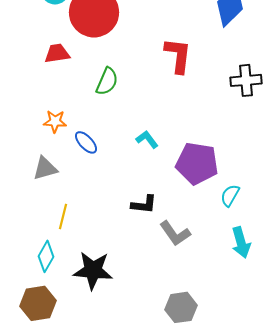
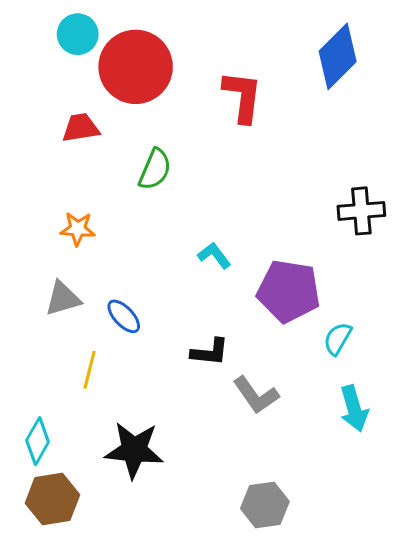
red L-shape: (178, 55) -> (243, 97), moved
black cross: (246, 80) -> (361, 211), moved
blue ellipse: (86, 142) -> (124, 316), moved
cyan diamond: (46, 256) -> (38, 441), moved

